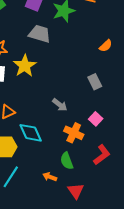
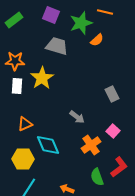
orange semicircle: (106, 46) -> (97, 40), moved
orange cross: (74, 133) -> (91, 145), turned 30
green semicircle: (67, 161) -> (97, 177), moved

